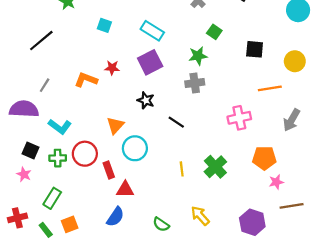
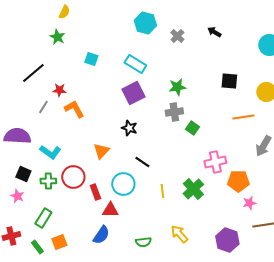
green square: (214, 32) -> (192, 128), moved
red star: (112, 68) -> (59, 90), moved
orange L-shape: (86, 80) -> (74, 109), turned 40
gray line: (45, 85) -> (43, 107), moved
pink cross: (239, 118) -> (215, 162), moved
black line: (176, 122) -> (142, 162), moved
cyan circle: (135, 148) -> (123, 184), moved
green semicircle: (161, 224) -> (143, 242), turned -42

